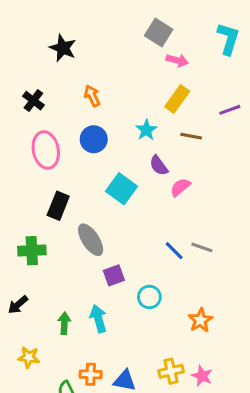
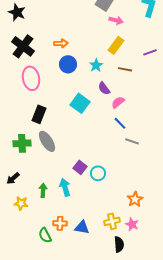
black star: (63, 48) -> (17, 12), moved
orange arrow: (92, 96) -> (61, 43), turned 112
black cross: (33, 101) -> (23, 46), size x1.6
blue circle: (94, 139) -> (68, 64), moved
gray ellipse: (91, 240) -> (47, 141), moved
blue line: (174, 251) -> (120, 123), moved
purple square: (114, 275) -> (80, 167), moved, turned -32
orange star: (200, 320) -> (135, 199), moved
yellow star: (29, 357) -> (21, 203), moved

